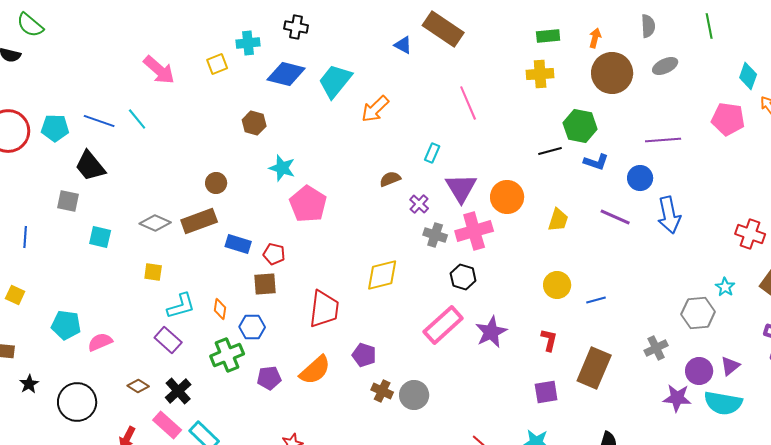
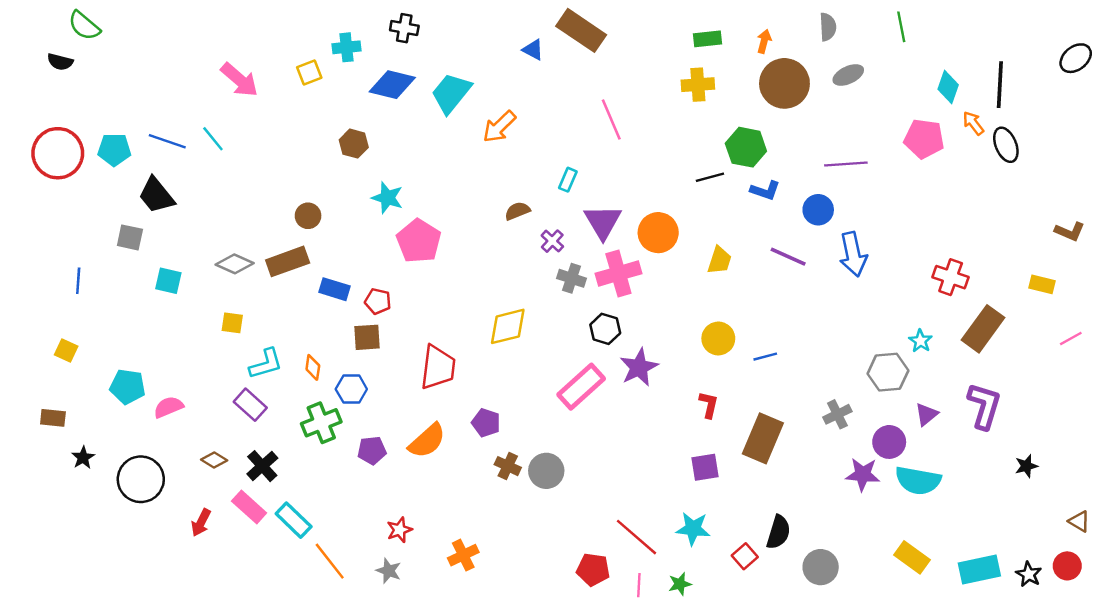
purple star: (491, 332) -> (639, 367), moved
purple triangle: (730, 366) -> (926, 414), moved

